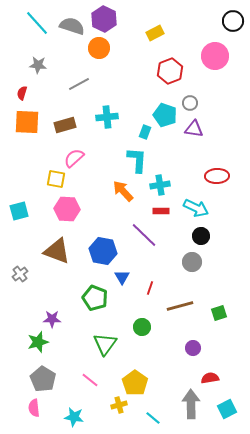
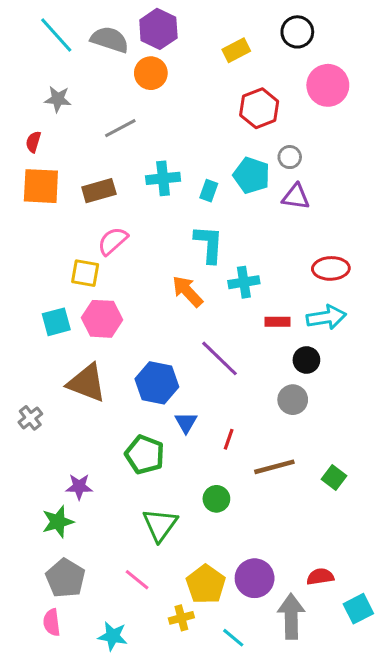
black circle: (233, 21) -> (297, 32), moved
cyan rectangle: (145, 132) -> (209, 191), moved
cyan arrow: (196, 208) -> (326, 317), moved, turned -35
cyan square: (19, 211) -> (56, 322), moved
red rectangle: (161, 211) -> (277, 322), moved
green square: (219, 313) -> (334, 477), turned -35
purple circle: (193, 348) -> (255, 578), moved, size x1.6
cyan square: (227, 409) -> (358, 609), moved

